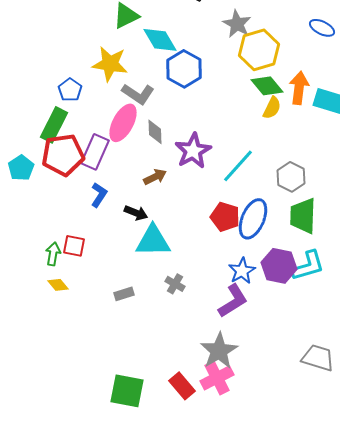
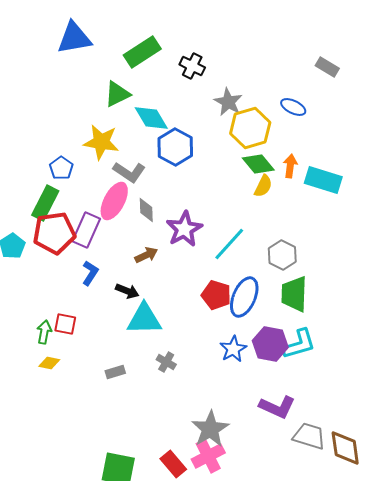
blue ellipse: (322, 28) -> (293, 107), moved
orange arrow: (299, 88) -> (290, 166), size x0.7
yellow diamond: (58, 285) -> (49, 363), turned -40
purple L-shape: (233, 301) -> (277, 407), moved, turned 57

